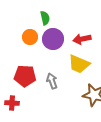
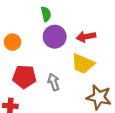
orange circle: (30, 37) -> (12, 42), moved

